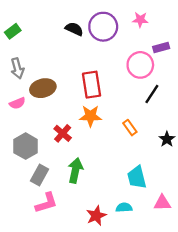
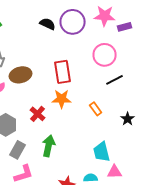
pink star: (140, 20) -> (105, 16), size x1.5
purple rectangle: (161, 48) -> (125, 27), moved
black line: (152, 94) -> (115, 80), turned 30
pink triangle: (162, 203) -> (115, 172), moved

